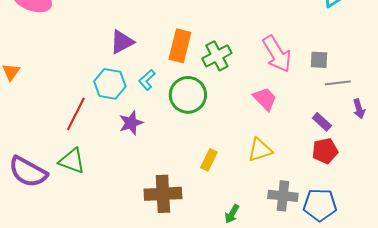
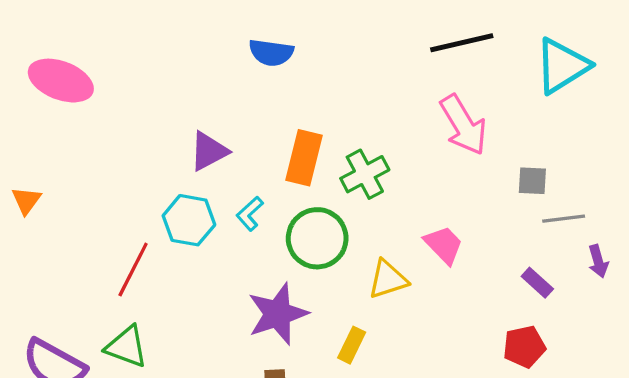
pink arrow: (277, 54) -> (463, 125), moved
purple star: (131, 123) -> (278, 314), moved, size x1.5
yellow triangle: (260, 150) -> (388, 279), moved
red pentagon: (325, 151) -> (524, 347), moved

